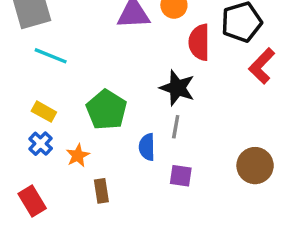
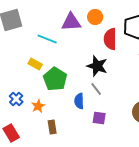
cyan line: (51, 56) -> (47, 39), moved
yellow rectangle: (44, 112) -> (35, 64), moved
gray line: (176, 127) -> (96, 89), turned -48

